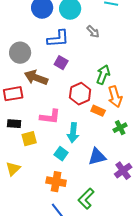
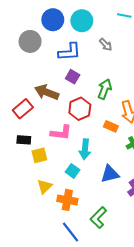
gray circle: (20, 53) -> (30, 41), moved
green arrow: (103, 75) -> (105, 89), moved
red rectangle: (13, 94) -> (23, 109), turned -30
red hexagon: (80, 94) -> (80, 109), moved
yellow triangle: (13, 169) -> (45, 186), moved

